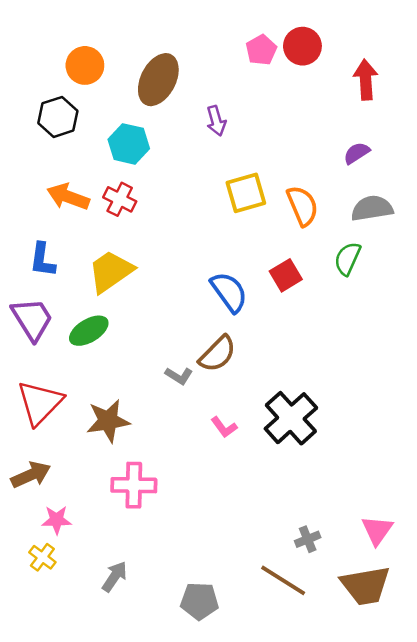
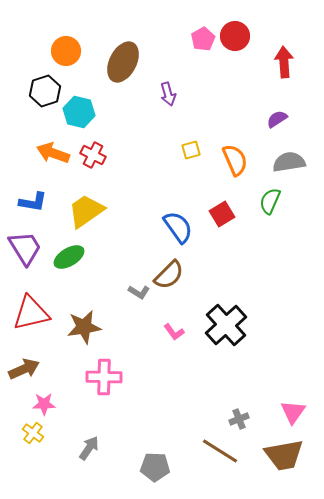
cyan hexagon: (129, 144) -> (79, 112), moved
yellow square: (246, 193) -> (191, 150), size x0.6
blue L-shape: (42, 260) -> (33, 202), turned -88
red triangle: (40, 403) -> (31, 313), turned 33

